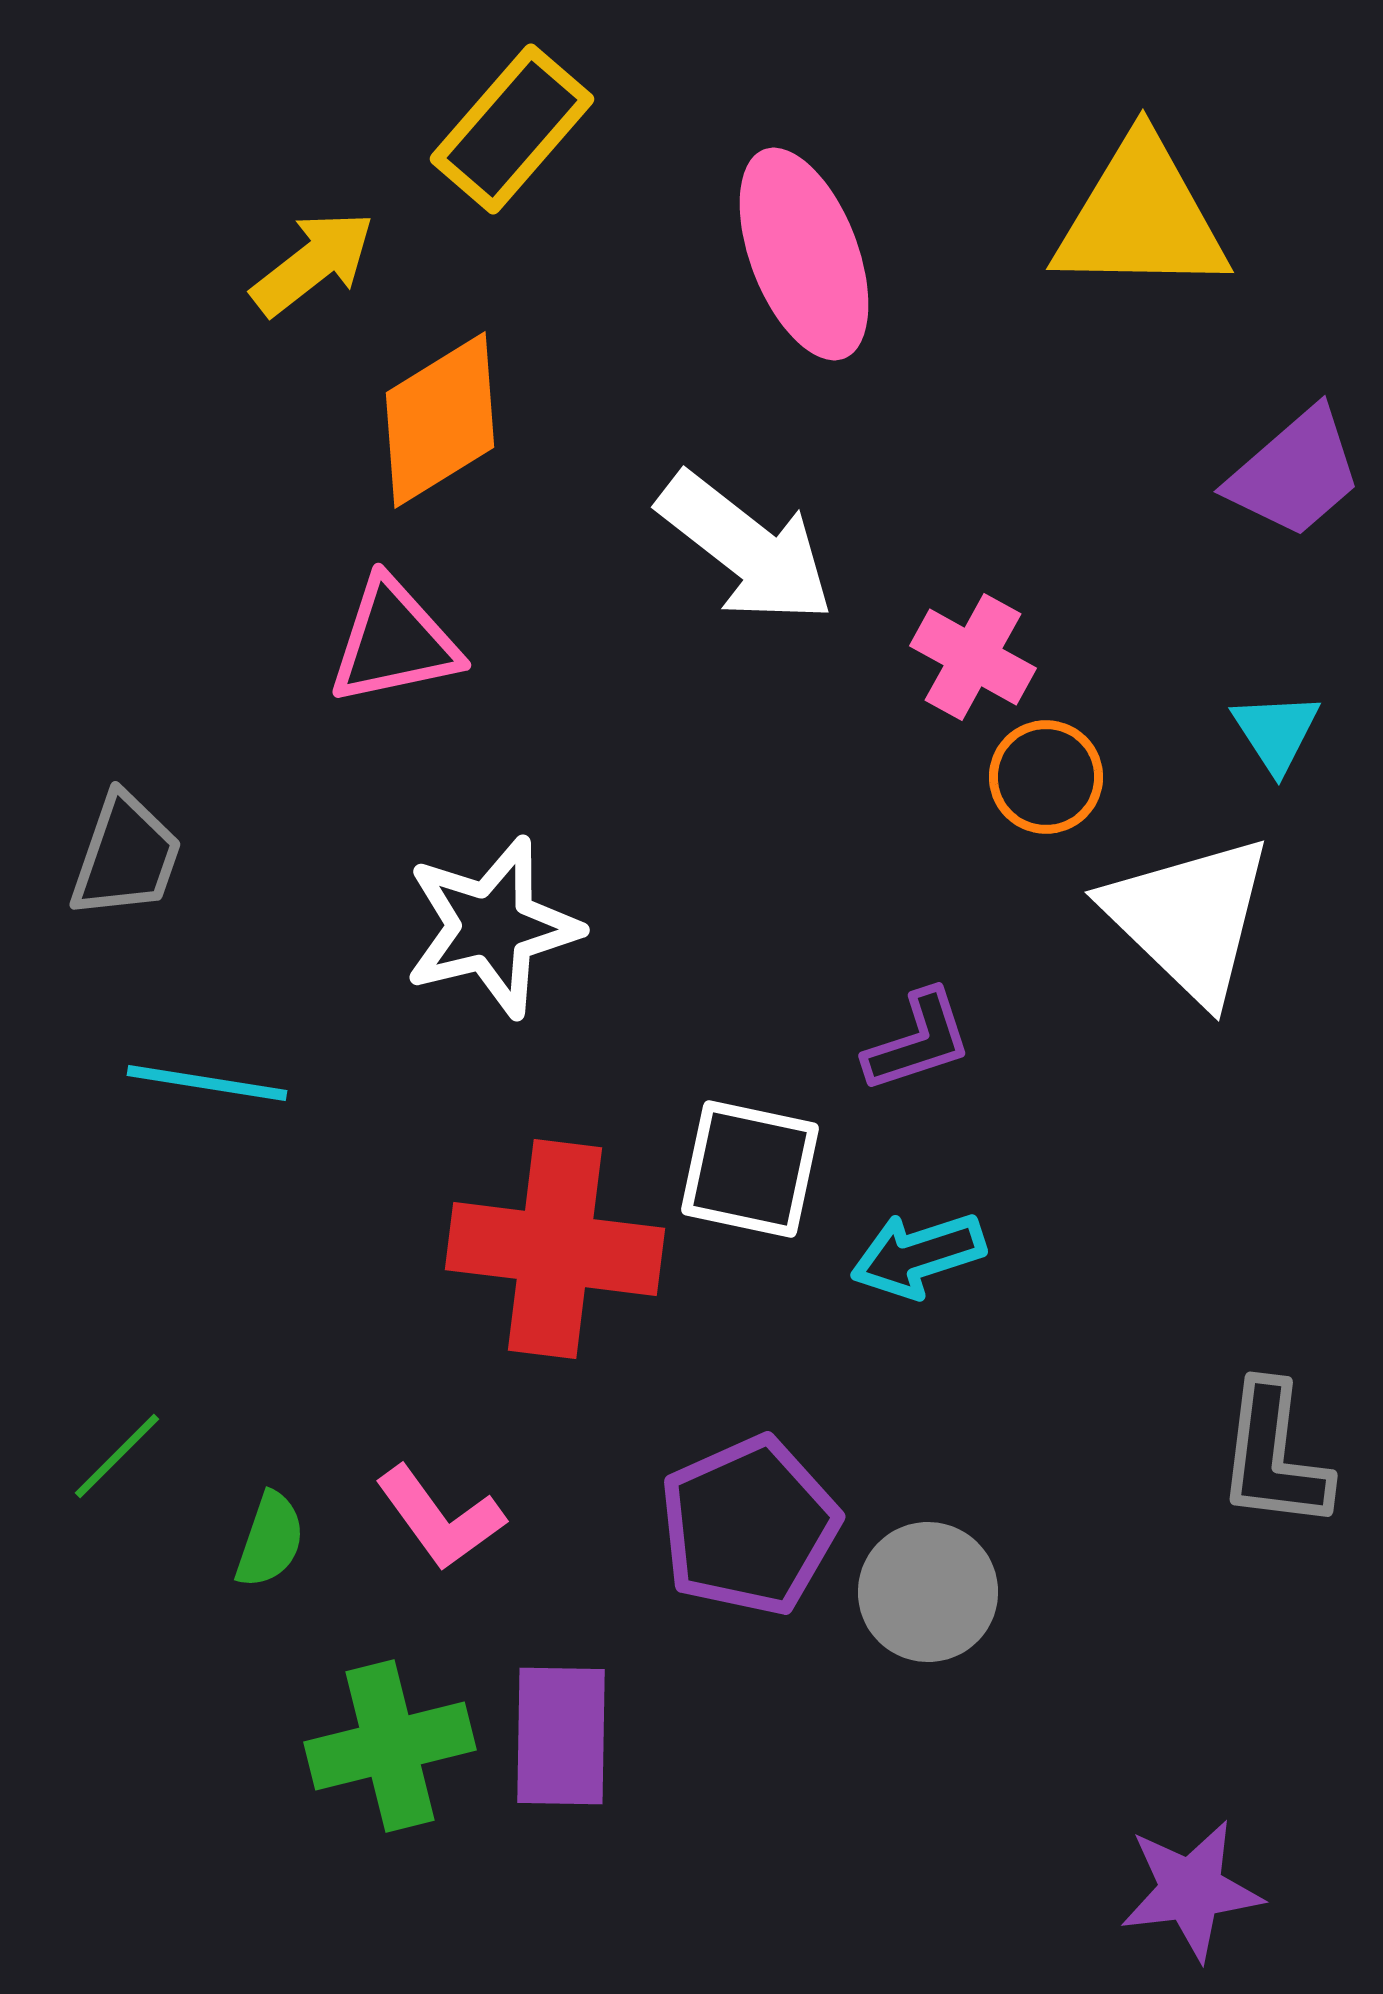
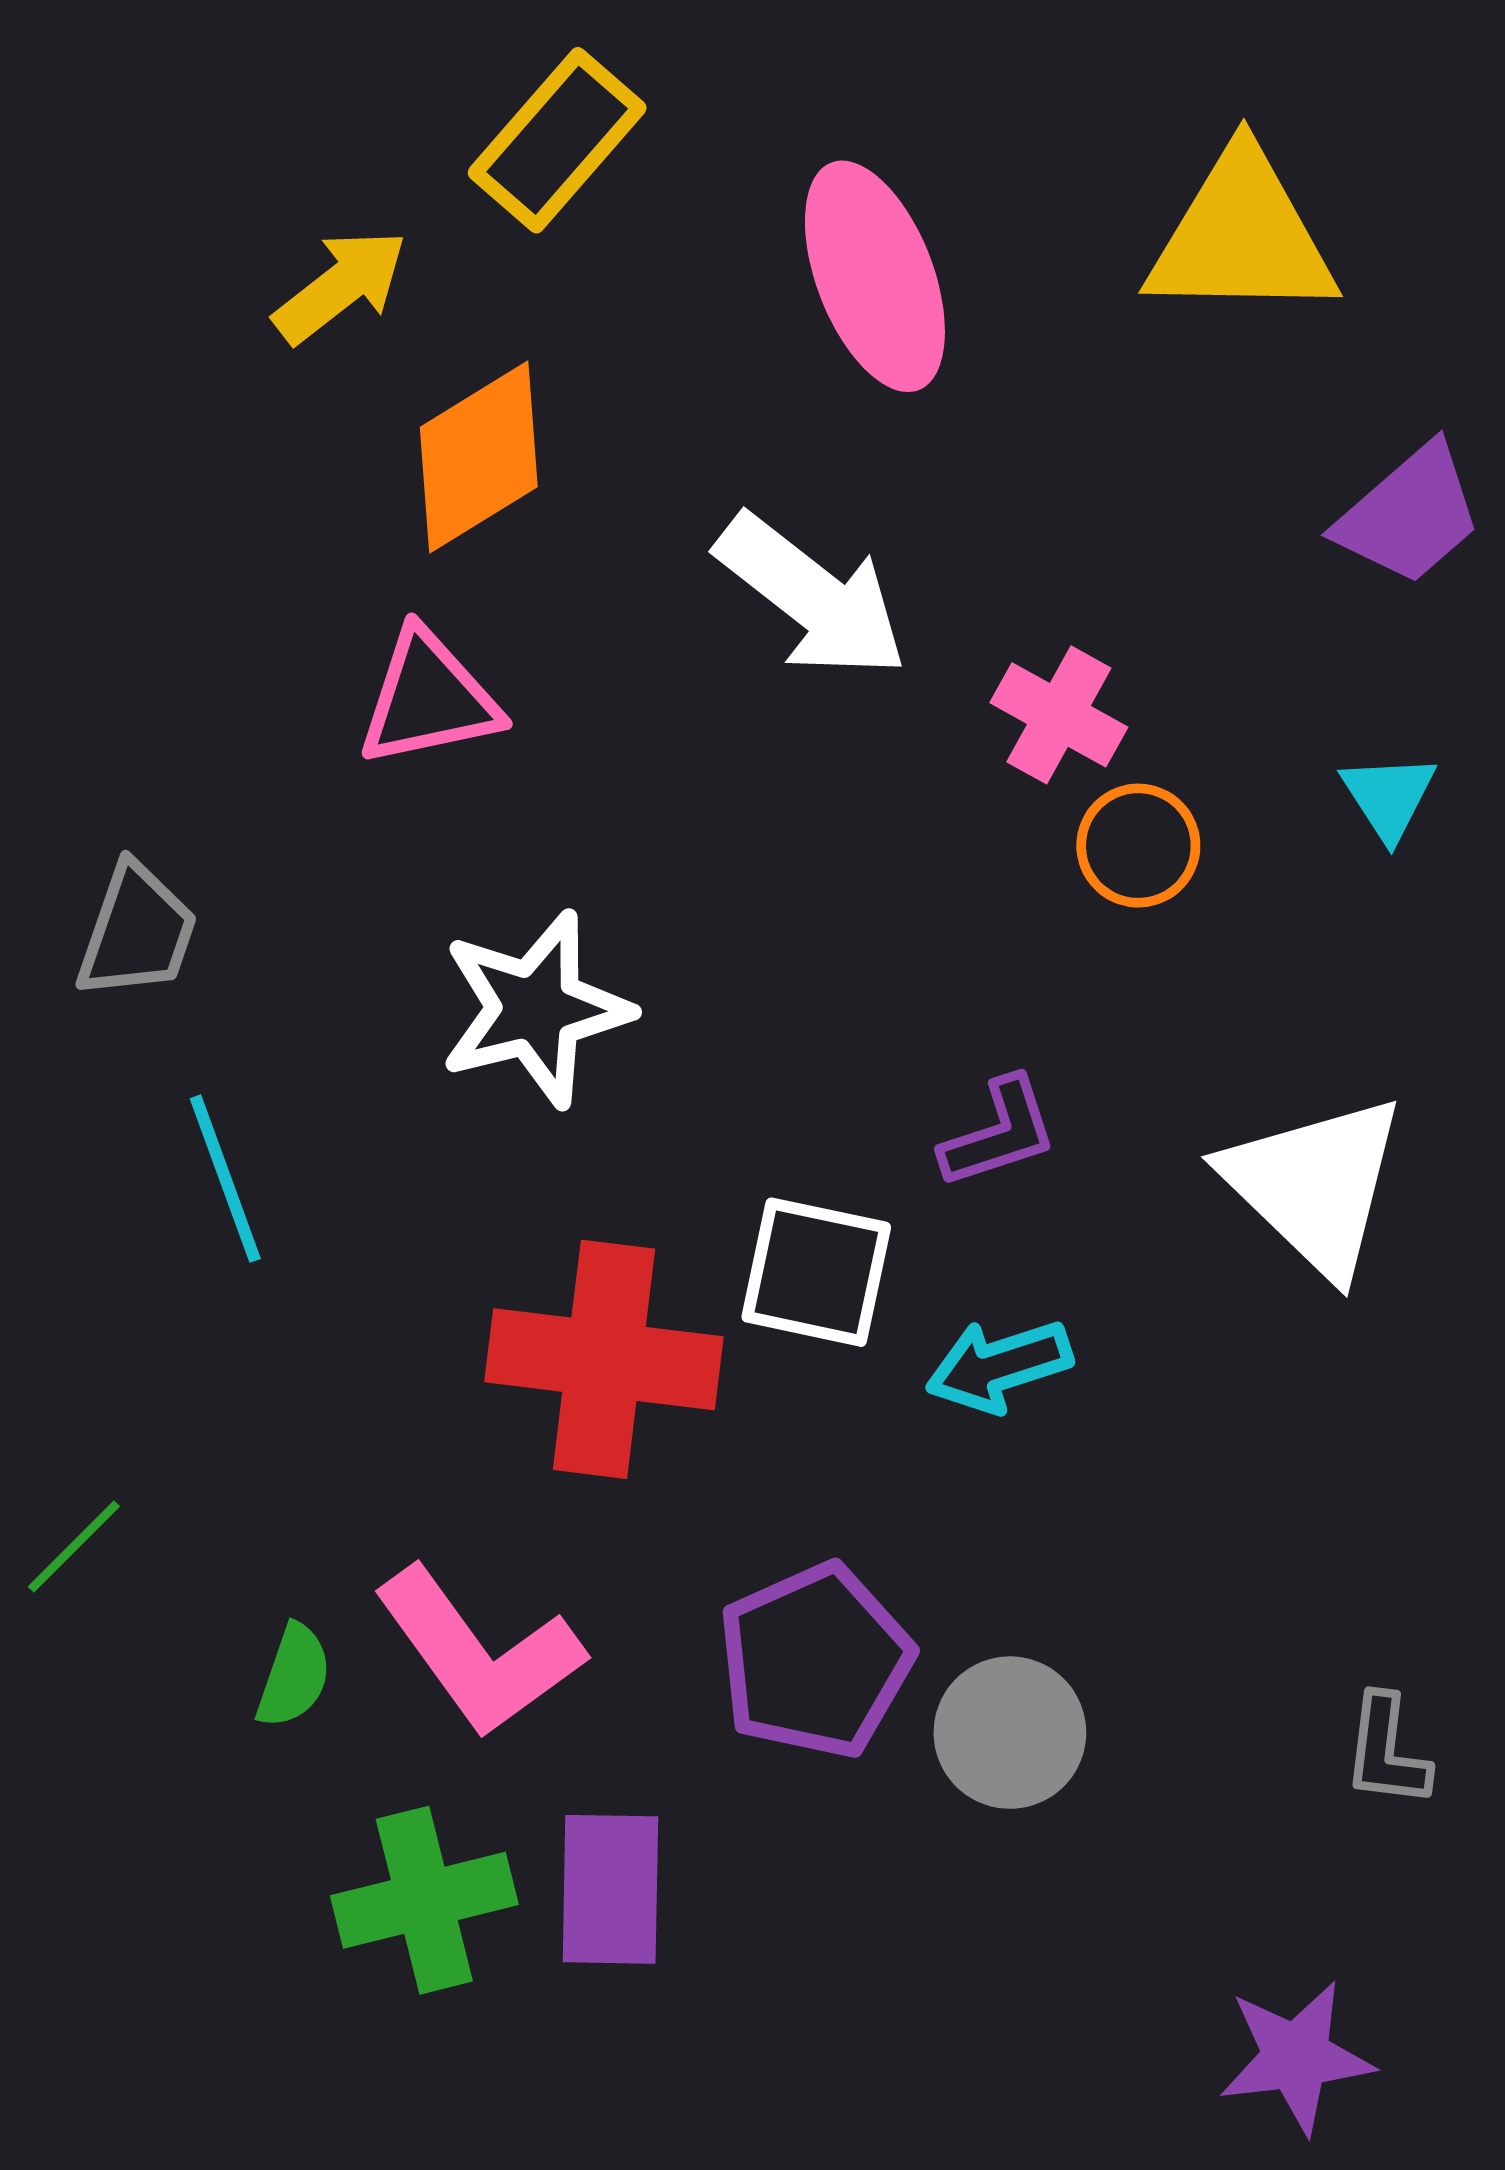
white triangle: (1189, 918) -> (1315, 1185), moved
cyan line: (207, 1083) -> (225, 1179), turned 61
green line: (117, 1456) -> (74, 1546), moved
gray L-shape: (1274, 1456) -> (1386, 1751), moved, size x0.7
pink L-shape: (440, 1518) -> (479, 1652), size x1.5

